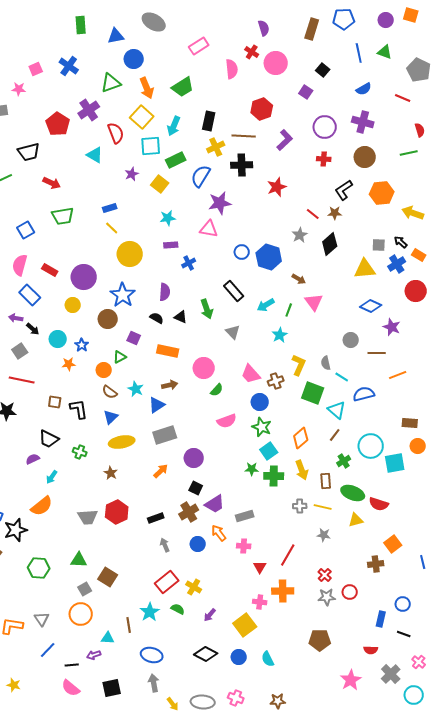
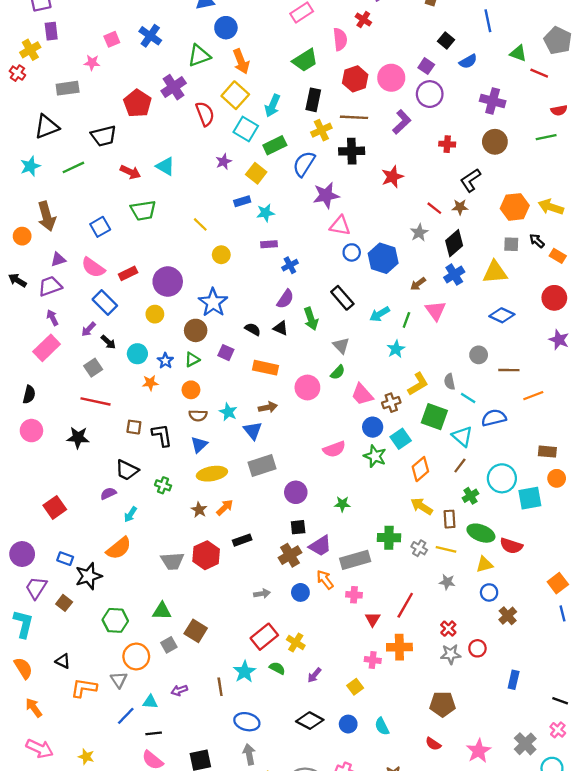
green triangle: (385, 52) -> (518, 53), moved
pink circle: (276, 63) -> (391, 78), moved
green trapezoid: (183, 87) -> (305, 60), moved
blue semicircle: (364, 89) -> (468, 61), moved
red hexagon: (262, 109) -> (355, 79), moved
purple circle: (325, 127) -> (430, 94), moved
red semicircle: (420, 130) -> (559, 110), turned 96
cyan square: (151, 146) -> (246, 129), turned 35
cyan triangle: (95, 155) -> (165, 166), moved
orange hexagon: (382, 193) -> (515, 207), moved
blue rectangle: (110, 208) -> (242, 201), moved
pink triangle: (209, 229) -> (340, 226), moved
yellow circle: (130, 254) -> (221, 255), size x0.6
blue cross: (397, 264) -> (454, 275), moved
pink semicircle: (20, 265) -> (93, 268), turned -70
red rectangle: (50, 270) -> (128, 273), turned -56
brown arrow: (299, 279) -> (418, 284), turned 112
purple semicircle: (165, 292) -> (285, 299), moved, turned 30
purple arrow: (16, 318) -> (88, 329), turned -56
purple star: (392, 327) -> (559, 340), moved
green triangle: (120, 357) -> (192, 360), moved
yellow L-shape: (299, 365) -> (418, 384), turned 35
green semicircle: (217, 390) -> (338, 372), moved
brown semicircle: (110, 392) -> (198, 415), turned -35
blue triangle: (157, 405) -> (253, 431), turned -36
cyan square: (269, 451) -> (401, 439), moved
green star: (252, 469) -> (342, 504), moved
yellow arrow: (302, 470) -> (422, 506), turned 144
orange arrow: (161, 471) -> (225, 507), moved
green cross: (274, 476) -> (389, 538), moved
black square: (196, 488) -> (298, 527), turned -32
gray cross: (300, 506) -> (419, 548), turned 32
gray rectangle: (245, 516) -> (355, 560), size x1.4
black rectangle: (156, 518) -> (242, 540), moved
orange square: (393, 544) -> (558, 583), moved
gray arrow: (165, 545) -> (262, 594), turned 104
brown cross: (376, 564) -> (508, 616), turned -35
blue circle: (403, 604) -> (489, 592), moved
orange circle: (81, 614) -> (136, 656), moved
yellow square: (245, 625) -> (355, 687), size x0.6
black line: (404, 634) -> (560, 701), moved
cyan triangle: (108, 638) -> (150, 702), moved
red semicircle: (371, 650) -> (433, 744), moved, turned 32
purple arrow: (94, 655) -> (179, 690), moved

